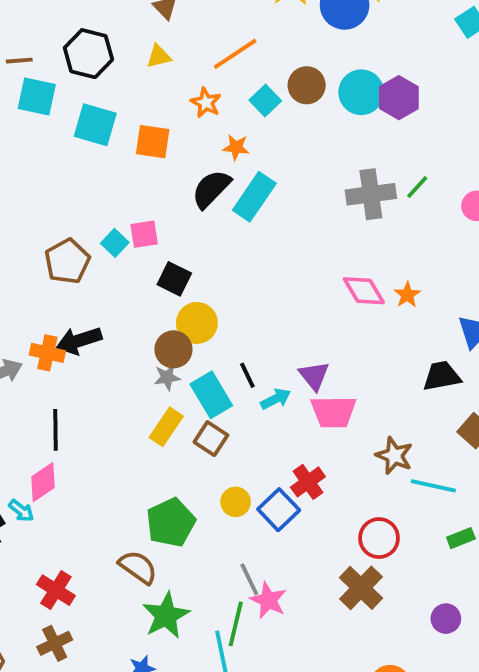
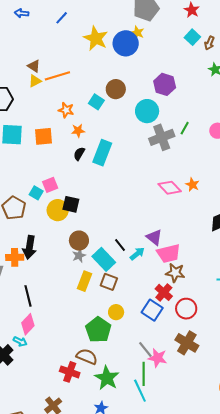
orange line: (235, 54) -> (57, 76), moved, turned 30
yellow triangle: (159, 56) -> (35, 81), moved
cyan circle: (361, 92) -> (147, 111), moved
orange star: (236, 147) -> (78, 131), moved
black semicircle: (211, 189) -> (79, 154), size x0.6
yellow circle: (197, 323) -> (58, 210), moved
black arrow: (79, 341) -> (29, 247), turned -50
brown star: (394, 456) -> (175, 273), moved
yellow circle: (236, 502) -> (116, 312), moved
red circle: (379, 538) -> (186, 309), moved
brown cross: (361, 588) -> (187, 343), moved
red cross: (56, 590) -> (70, 372), moved

